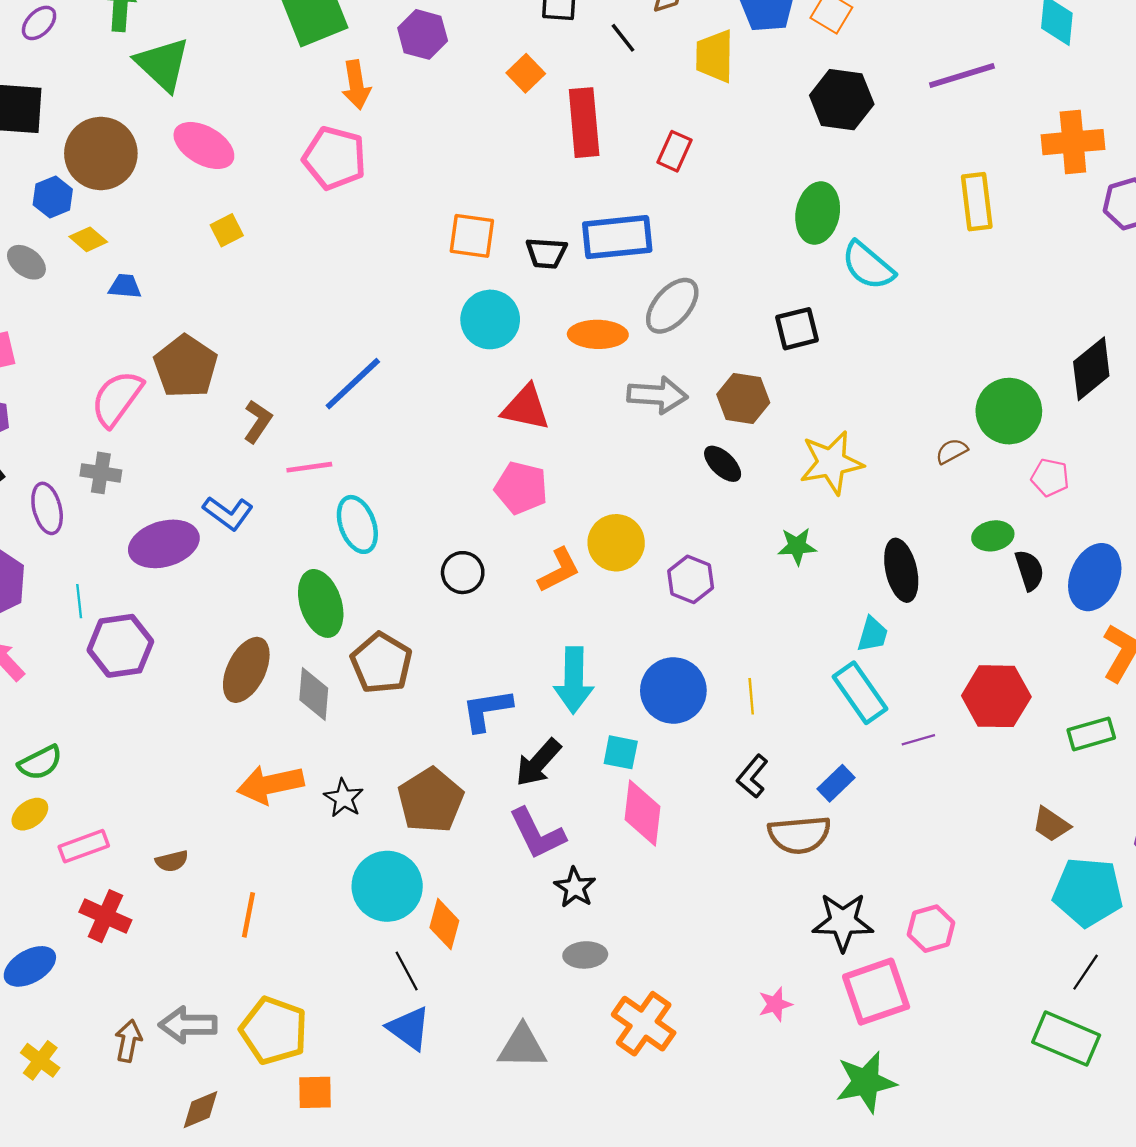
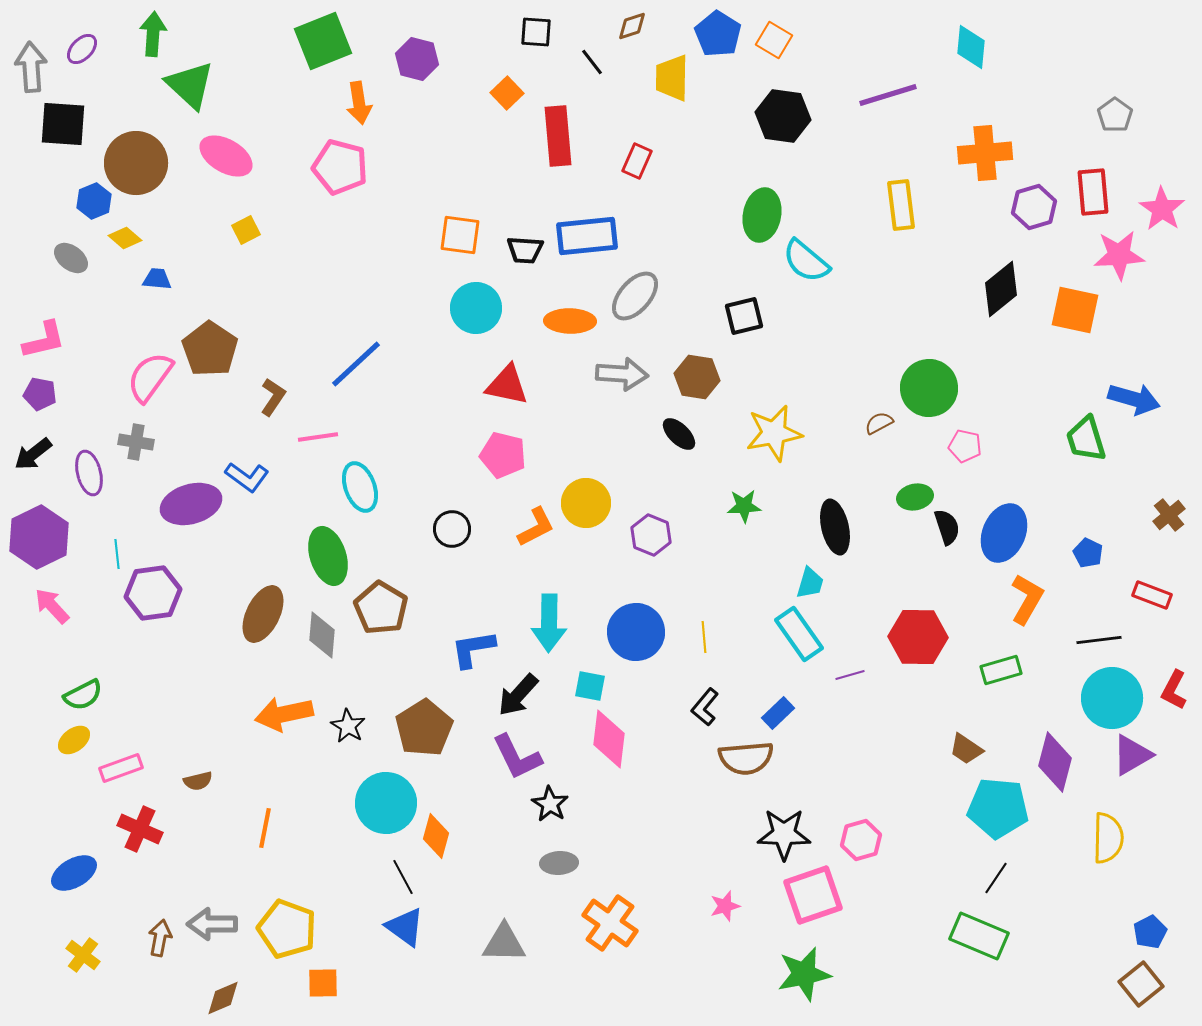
black diamond: (1091, 369) -> (1001, 289), moved

